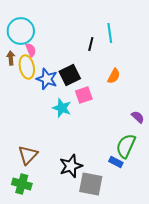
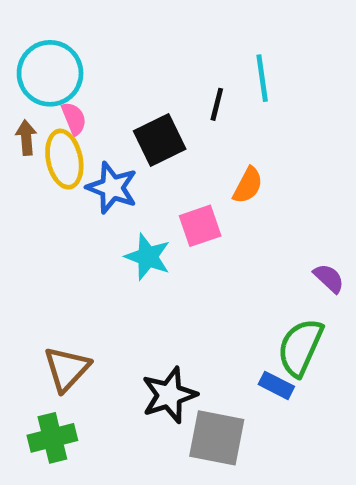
black square: (70, 75) -> (160, 140), moved
orange semicircle: (114, 76) -> (248, 185), moved
green cross: (22, 184) -> (52, 438), turned -30

